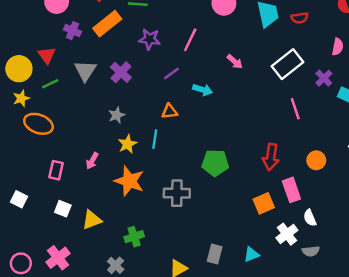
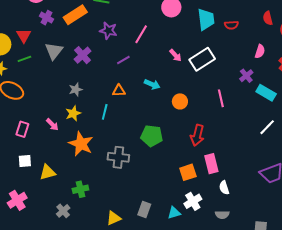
white rectangle: (288, 64) -> (202, 59), moved
cyan arrow: (203, 90) -> (152, 84), moved
yellow star: (127, 144) -> (73, 113), moved
orange circle: (316, 160) -> (180, 101), moved
pink arrow: (92, 161) -> (52, 125), turned -80
white square: (63, 209) -> (25, 161), turned -32
white cross: (287, 234) -> (193, 201), moved

